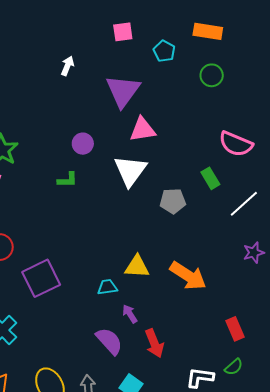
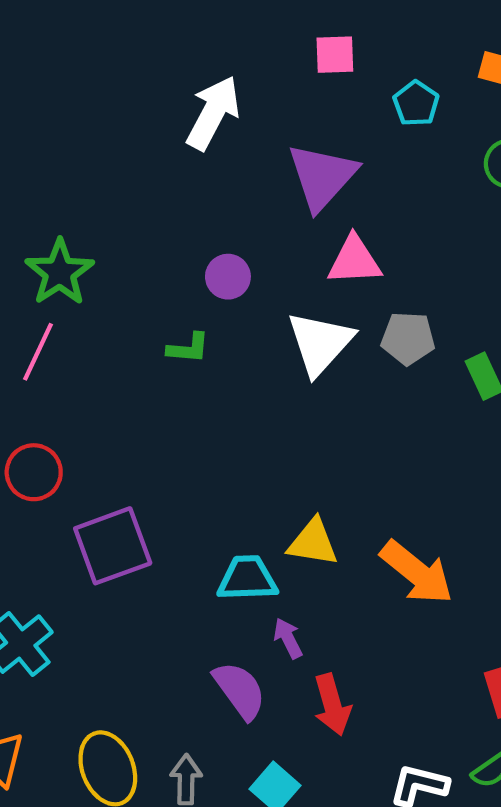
white arrow: (67, 66) -> (213, 113), size x1.8
gray pentagon: (173, 201) -> (408, 338), moved
cyan trapezoid: (107, 287) -> (247, 578), size x1.4

